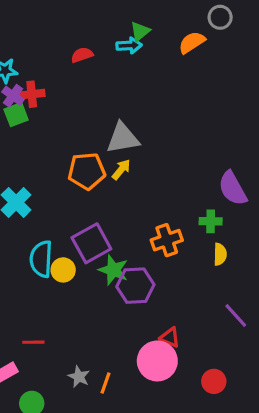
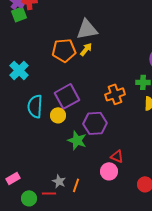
yellow circle: (63, 270) -> (58, 115), moved
green star: (113, 270) -> (77, 140), moved
red line: (33, 342) -> (49, 193), moved
pink circle: (157, 361) -> (109, 171), size x0.7

